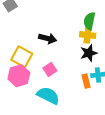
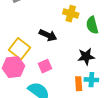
green semicircle: (89, 21) -> (92, 25), turned -36
yellow cross: (88, 35) -> (71, 14), moved

